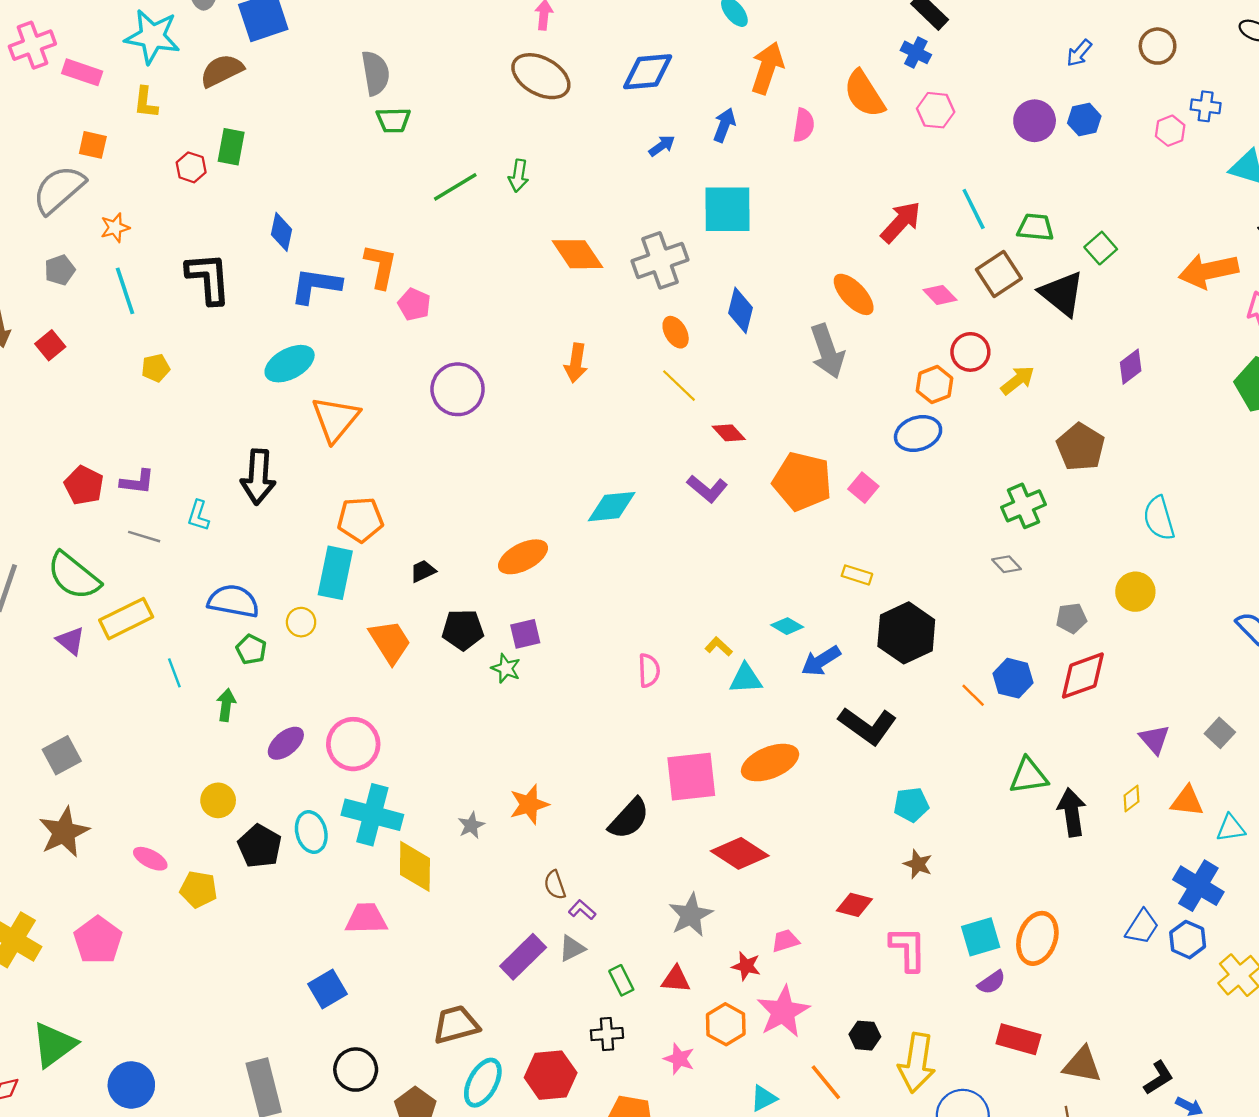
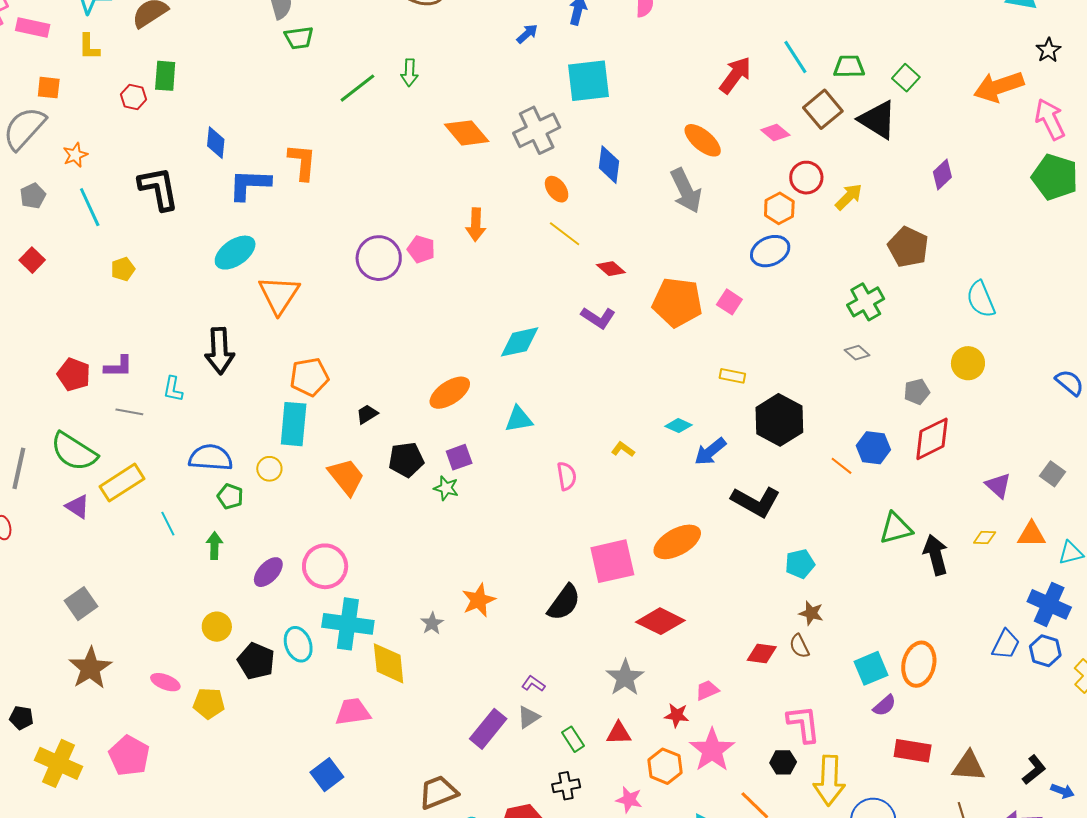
pink pentagon: (414, 304) -> (421, 249), moved
cyan triangle: (746, 679) -> (519, 419), moved
yellow diamond: (1132, 799) -> (985, 538), turned 45
brown semicircle: (555, 885) -> (799, 646), moved
pink L-shape: (908, 949) -> (804, 724), moved

